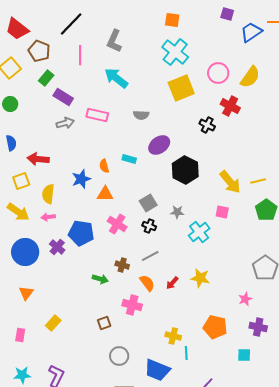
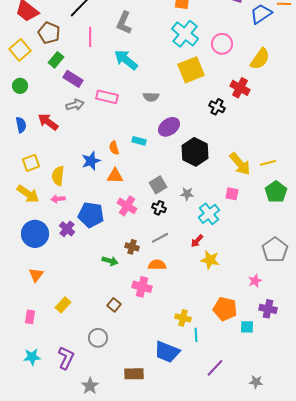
pink circle: (218, 73) -> (222, 44), moved
red arrow: (38, 159) -> (48, 122), moved, turned 30
orange semicircle: (147, 283) -> (157, 265), turned -54
red arrow: (172, 283) -> (197, 241), moved
brown square: (104, 323) -> (114, 305), turned -32
cyan square: (244, 355) -> (247, 327), moved
gray circle: (119, 356) -> (98, 338), moved

